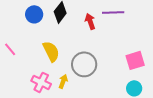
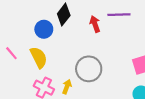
blue circle: (34, 14) -> (44, 29), moved
yellow semicircle: (51, 51) -> (39, 57), moved

